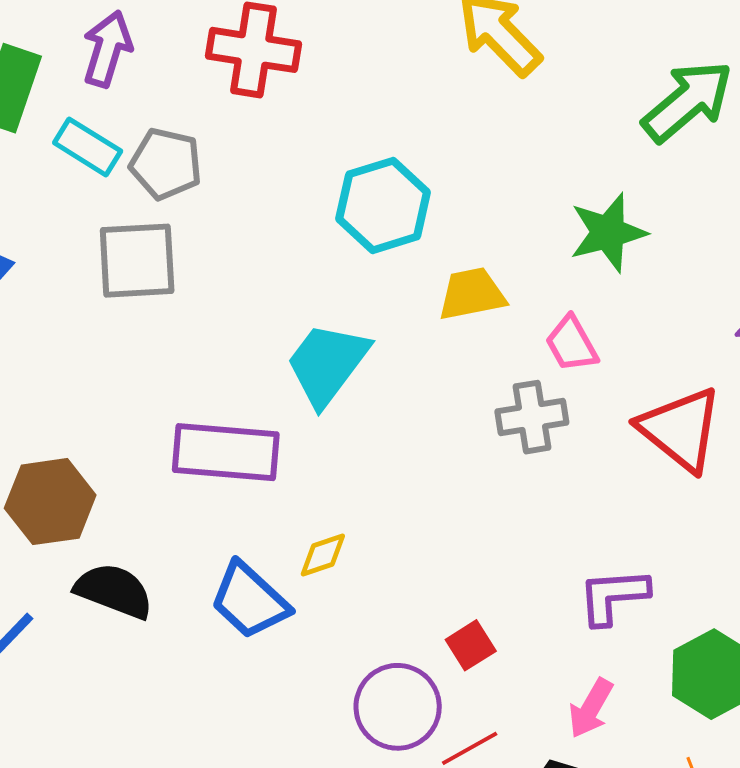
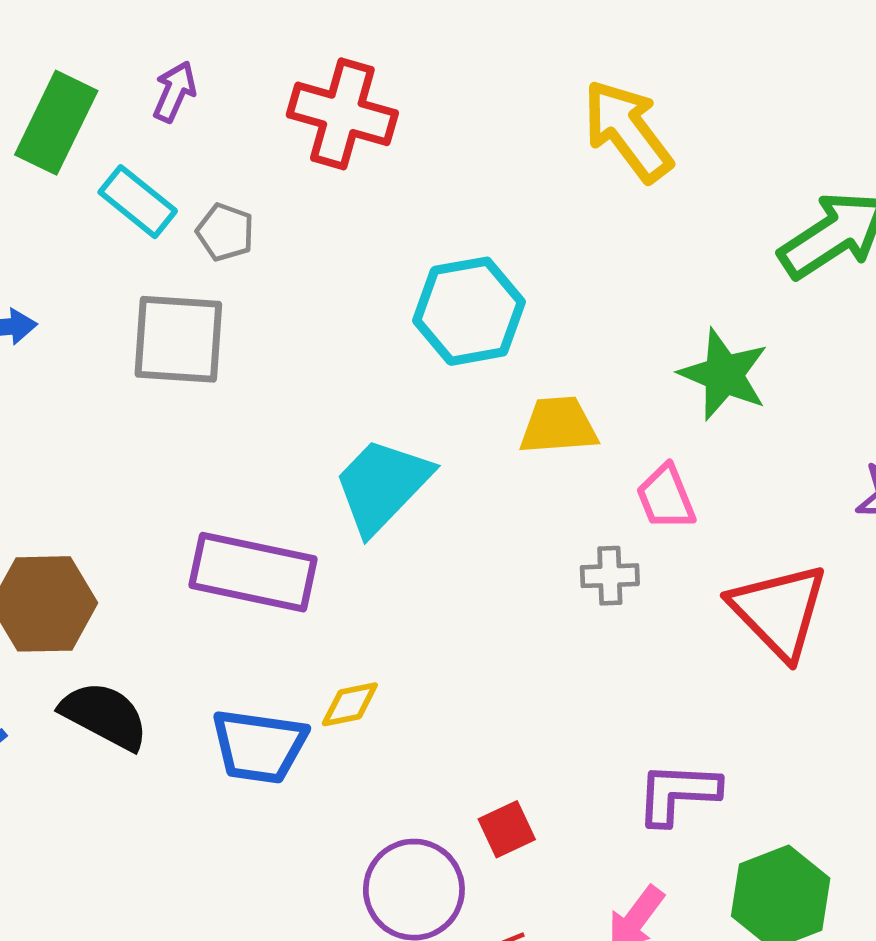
purple arrow: (107, 49) -> (175, 92), size x0.7
gray pentagon: (166, 164) -> (225, 232), size x0.7
green star: (608, 233) -> (724, 374), turned 30
gray cross: (532, 417) -> (610, 576), size x0.7
blue trapezoid: (250, 600) -> (259, 746), turned -42

